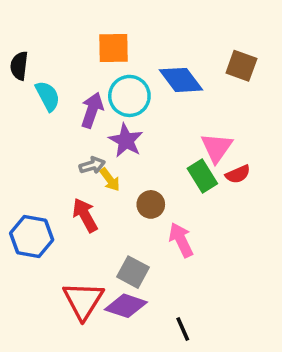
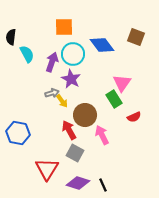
red semicircle: (238, 174) -> (134, 117), moved
brown circle: (151, 204) -> (85, 115), size x1.5
red arrow: (85, 215) -> (69, 130), moved
purple diamond: (126, 306) -> (78, 183), moved

